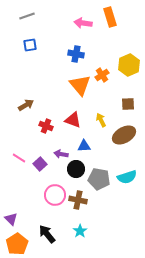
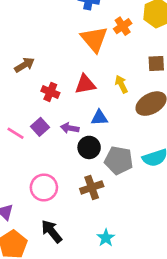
red triangle: (73, 120) -> (85, 84), turned -30
purple square: (40, 164) -> (40, 127), moved
pink circle: (55, 195) -> (44, 187), moved
brown cross: (78, 200) -> (92, 187), turned -30
cyan star: (80, 231) -> (106, 238), moved

